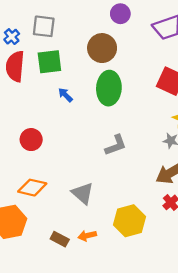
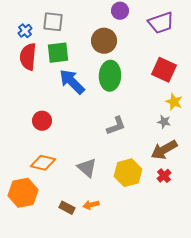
blue arrow: (65, 95) -> (72, 82), size x2.0
yellow hexagon: (129, 221) -> (128, 173), moved

